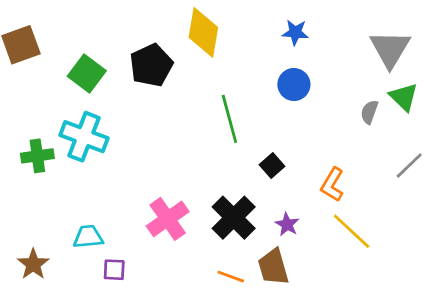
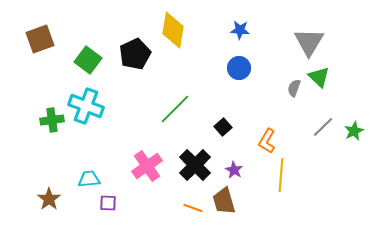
green line: (229, 119) -> (175, 109), moved, turned 60
yellow line: (352, 231) -> (281, 175), turned 52

